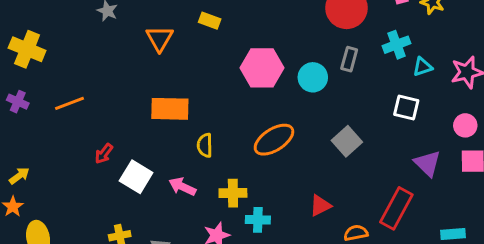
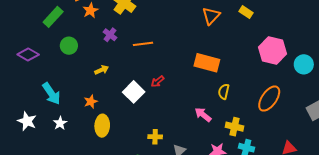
orange ellipse: (274, 140) -> (269, 99), turned -36
yellow arrow: (19, 176) -> (102, 70), moved
white square: (136, 177) -> (134, 92), moved

